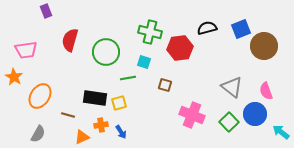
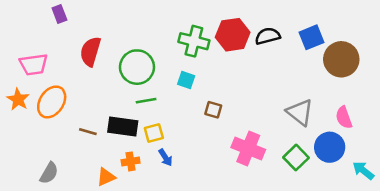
red hexagon: (180, 48) -> (233, 35), moved
green line: (128, 78) -> (146, 101), moved
orange ellipse: (40, 96) -> (52, 102), moved
brown line: (68, 115) -> (88, 132), moved
blue arrow: (121, 132) -> (165, 158), moved

